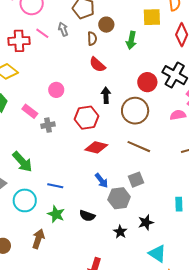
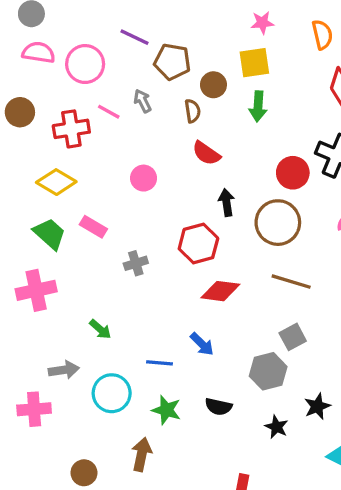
yellow square: (152, 17) -> (254, 63), moved
pink circle: (56, 90) -> (144, 178), moved
pink rectangle: (30, 111) -> (93, 227), moved
green arrow: (22, 162) -> (100, 329), size x0.6
blue arrow: (101, 180) -> (202, 344), moved

